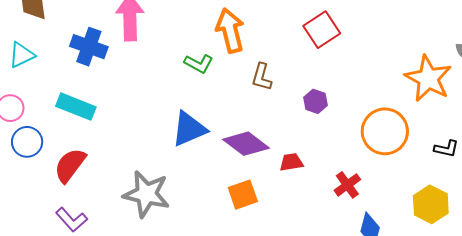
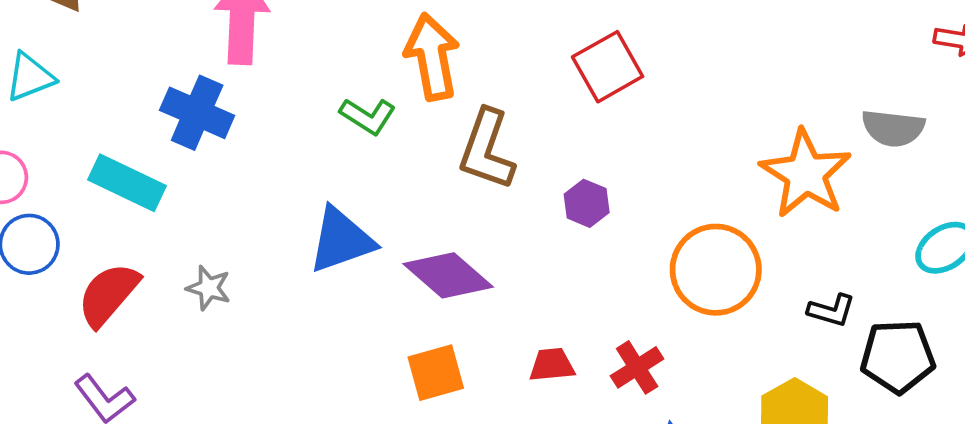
blue cross: (89, 47) -> (197, 113), moved
brown L-shape: (262, 77) -> (487, 150), size x1.5
red trapezoid: (291, 162) -> (552, 365), moved
gray star: (146, 194) -> (209, 288), moved, size x0.5

